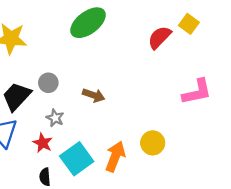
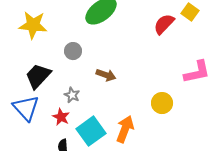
gray circle: (48, 83) -> (73, 51), moved
yellow circle: (153, 143) -> (162, 103), moved

